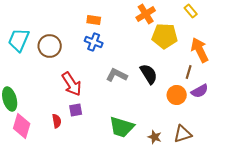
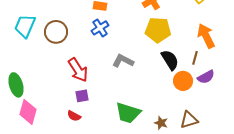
yellow pentagon: (165, 36) -> (158, 30), moved
blue cross: (94, 42) -> (100, 28), turned 36
black semicircle: (149, 74) -> (170, 60), moved
red semicircle: (57, 121) -> (74, 116), moved, turned 128

